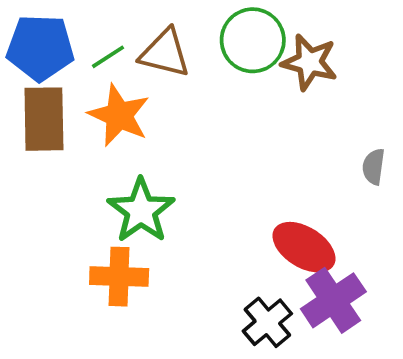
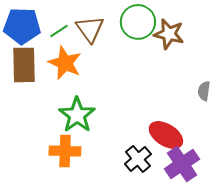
brown triangle: (165, 53) -> (90, 29), turned 40
black cross: (267, 322) -> (138, 159), moved

